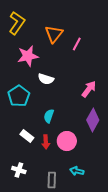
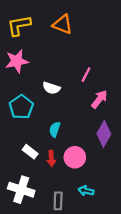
yellow L-shape: (17, 23) -> (19, 25), turned -135
orange triangle: (54, 34) -> (63, 24), moved, turned -48
pink line: (77, 44) -> (86, 75), moved
pink star: (28, 56) -> (17, 61), moved
white cross: (19, 170) -> (21, 190), size x1.6

